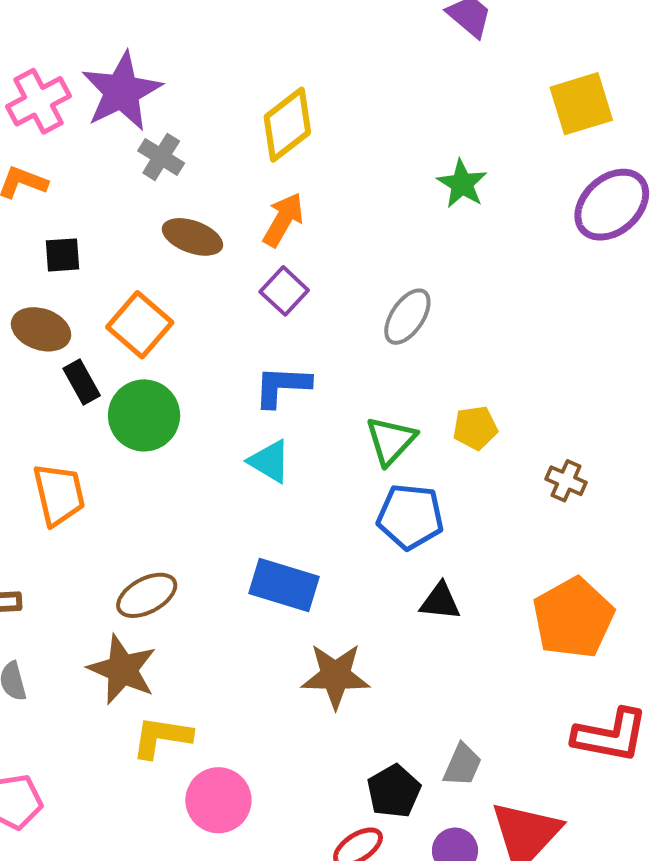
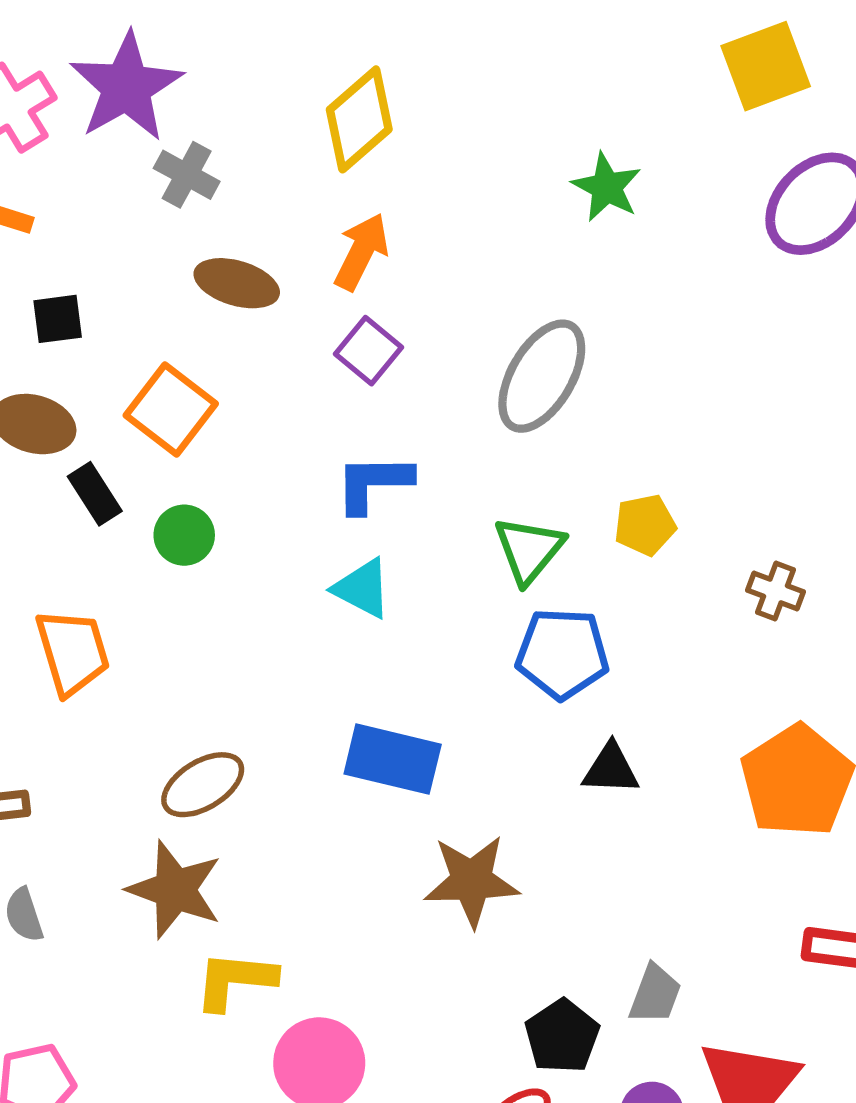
gray ellipse: (407, 317) -> (542, 376), size x1.4
green circle: (144, 415) -> (184, 535), size x0.6

